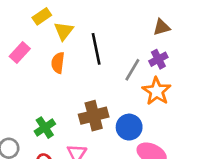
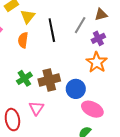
gray line: (132, 70) -> (80, 25), moved
green cross: (45, 128) -> (24, 78), moved

